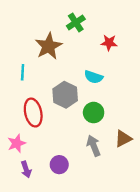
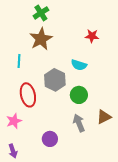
green cross: (76, 23) -> (41, 13), moved
purple arrow: (26, 169) -> (13, 151), moved

